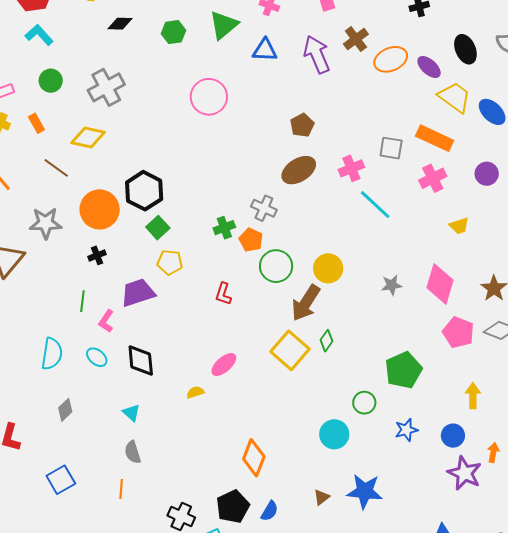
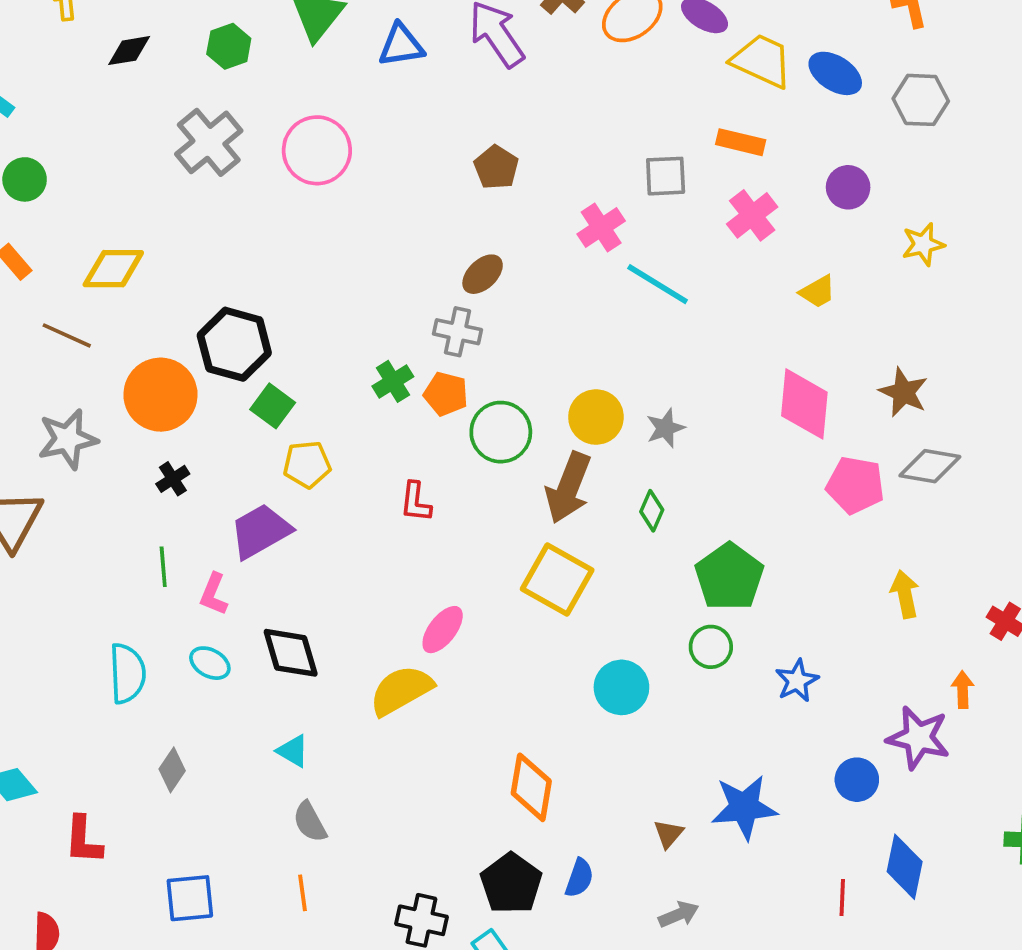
gray cross: (106, 87) -> (209, 142), moved
orange rectangle: (435, 138) -> (741, 142), size x0.7
brown ellipse: (299, 170) -> (483, 274), moved, size x0.7
gray star: (392, 285) -> (665, 428), moved
green diamond: (326, 341) -> (652, 511), moved
green pentagon: (403, 370) -> (729, 577), moved
yellow semicircle: (195, 392) -> (401, 690), size x2.0
cyan circle: (334, 434) -> (621, 687), moved
blue circle: (453, 436) -> (857, 780), moved
blue square: (61, 480) -> (190, 898), turned 36

